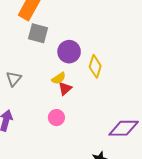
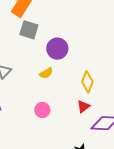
yellow diamond: (95, 66) -> (87, 82), moved
red triangle: (65, 89) -> (83, 106), moved

